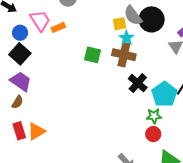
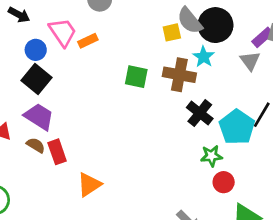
cyan star: (126, 38) -> (204, 57), moved
brown semicircle: (17, 102) -> (36, 145), turned -88
green star: (154, 116) -> (211, 156), moved
red rectangle: (19, 131) -> (57, 152), moved
orange triangle: (36, 131) -> (89, 185), moved

